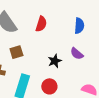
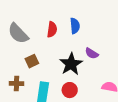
blue semicircle: (79, 26) -> (75, 26), moved
black star: (55, 61) -> (71, 64), size x1.6

